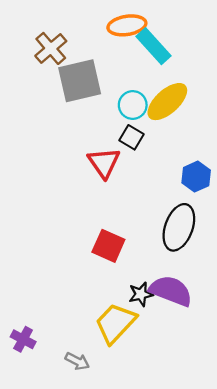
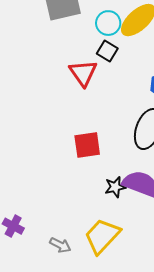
red square: (108, 246) -> (87, 145), turned -32
yellow trapezoid: (115, 323) -> (102, 236), moved

